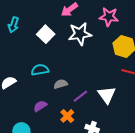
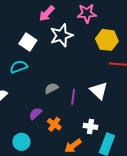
cyan semicircle: (40, 70) -> (19, 67), moved
purple line: (80, 96) -> (73, 97), turned -35
orange cross: (67, 116) -> (54, 124), moved

